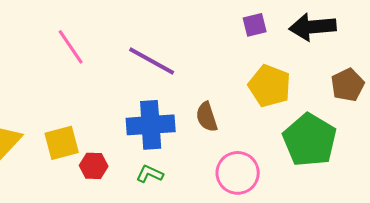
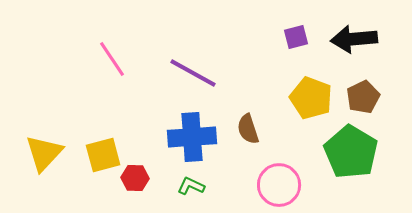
brown pentagon: (348, 85) -> (363, 97), moved

